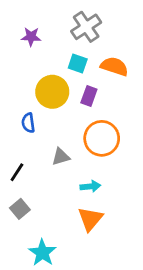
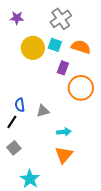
purple star: (31, 37) -> (17, 18), moved
yellow circle: (52, 92) -> (33, 48), moved
blue semicircle: (28, 123) -> (20, 105), moved
orange circle: (102, 138) -> (81, 88), moved

